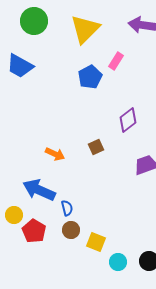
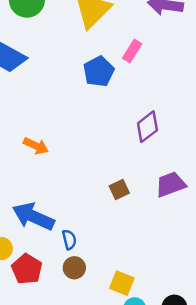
brown square: (96, 147) -> (119, 190), moved
orange arrow: (55, 154) -> (36, 146), moved
yellow square: (96, 242) -> (122, 283), moved

